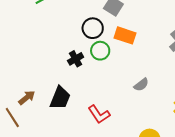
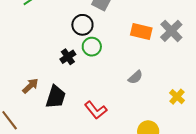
orange rectangle: (125, 35) -> (141, 32), moved
brown arrow: (27, 98) -> (30, 86), moved

